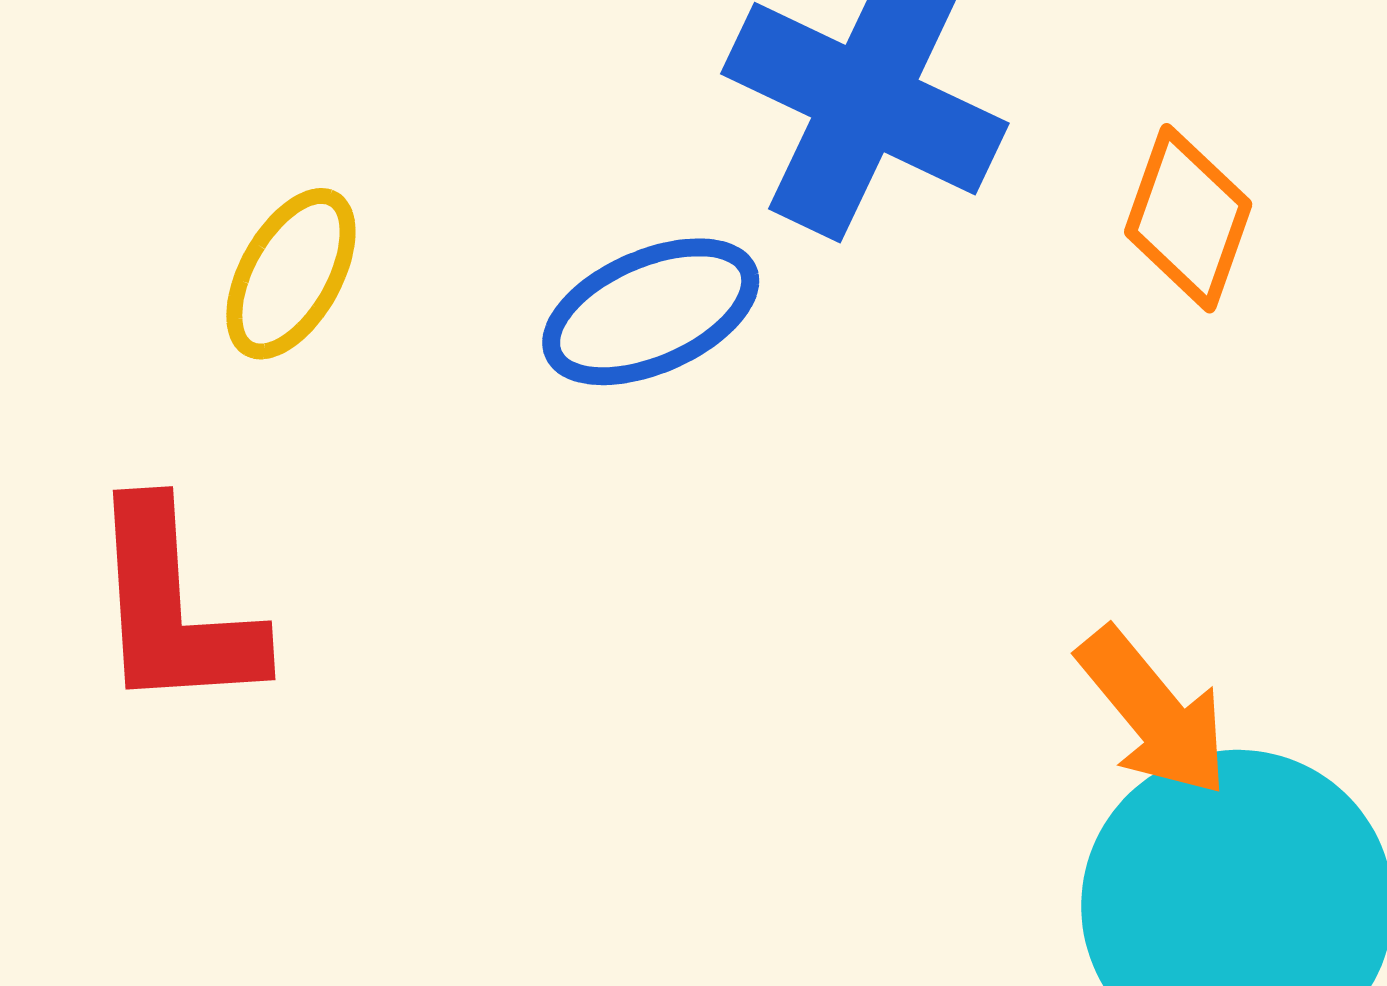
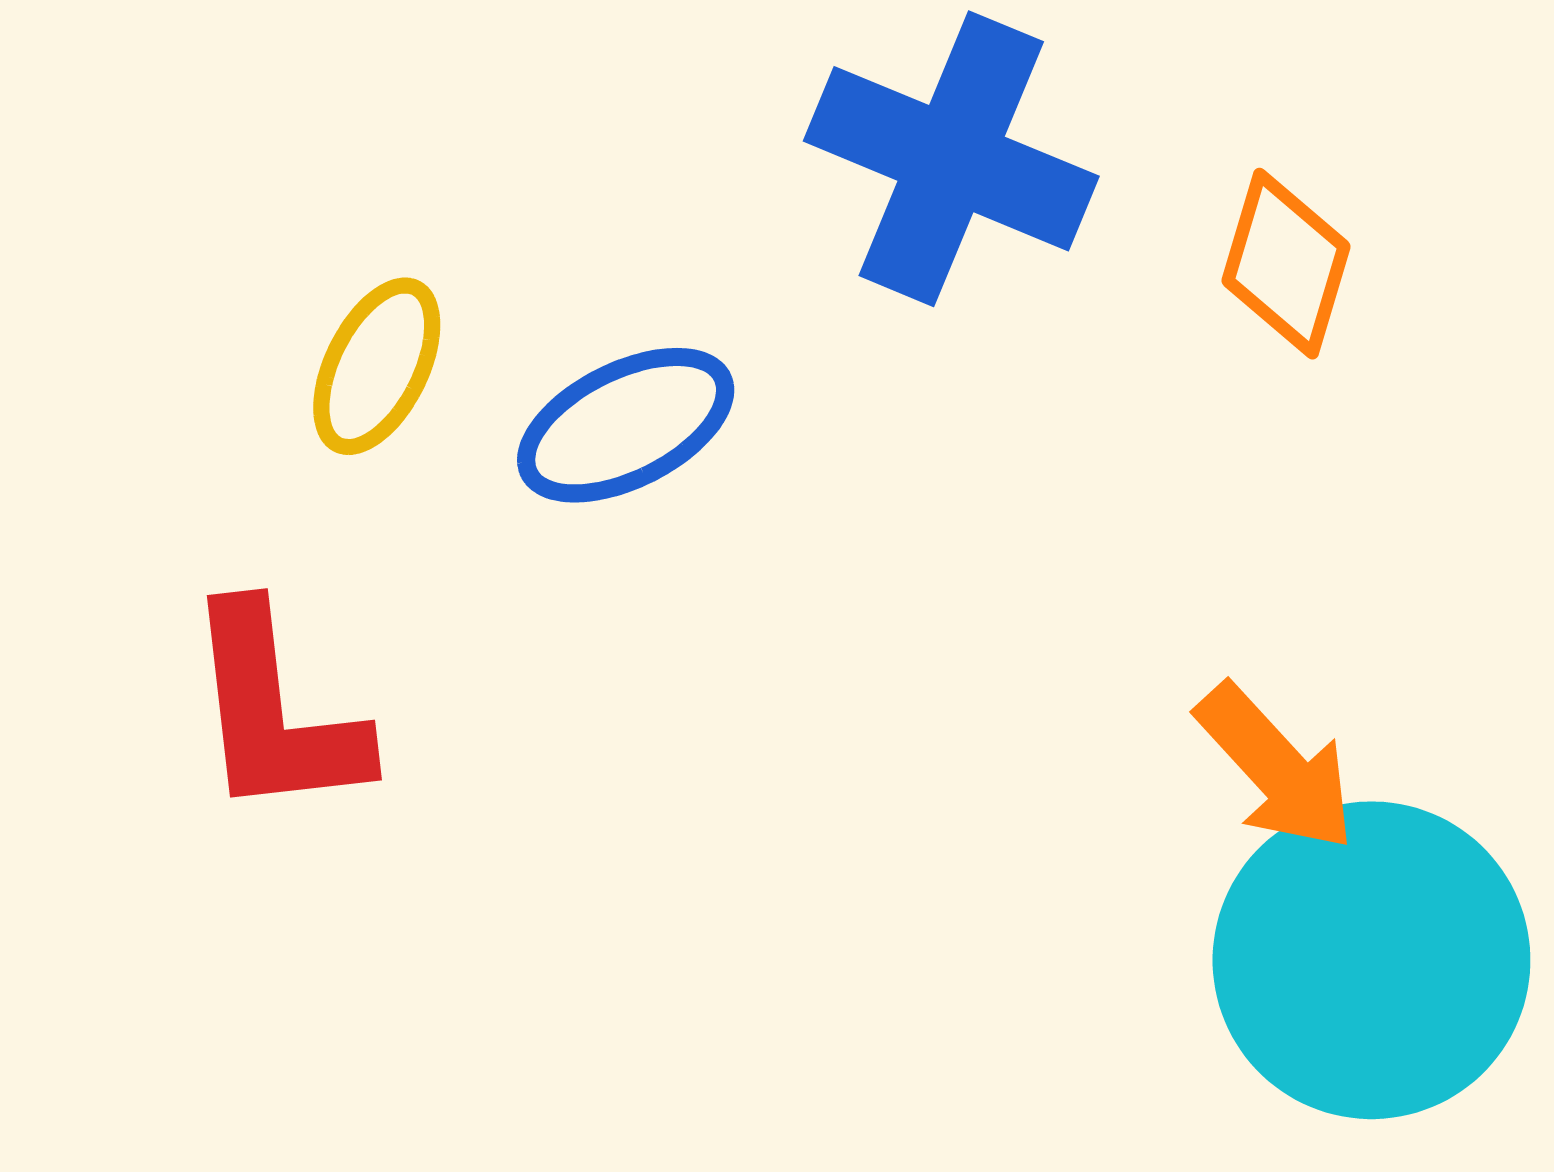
blue ellipse: (651, 312) -> (626, 425), moved

